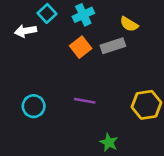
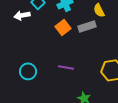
yellow semicircle: (129, 24) -> (99, 10), turned 32

